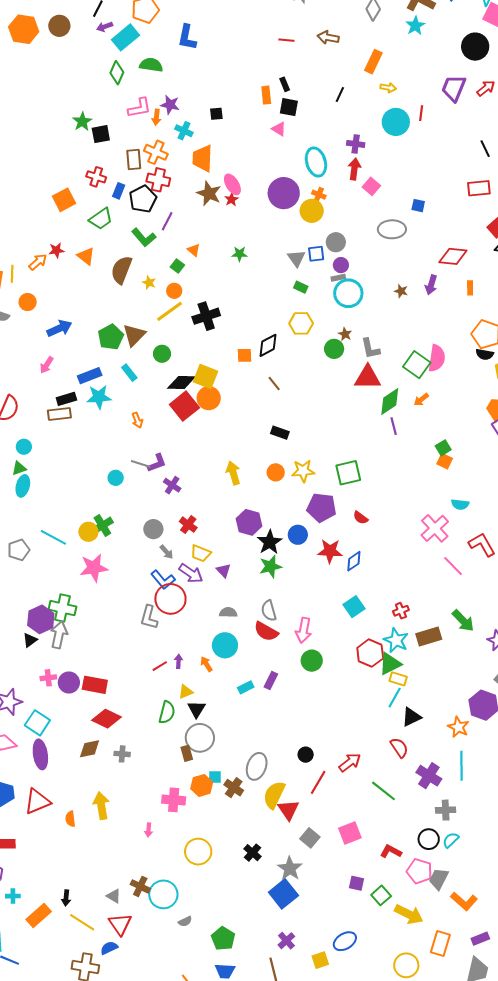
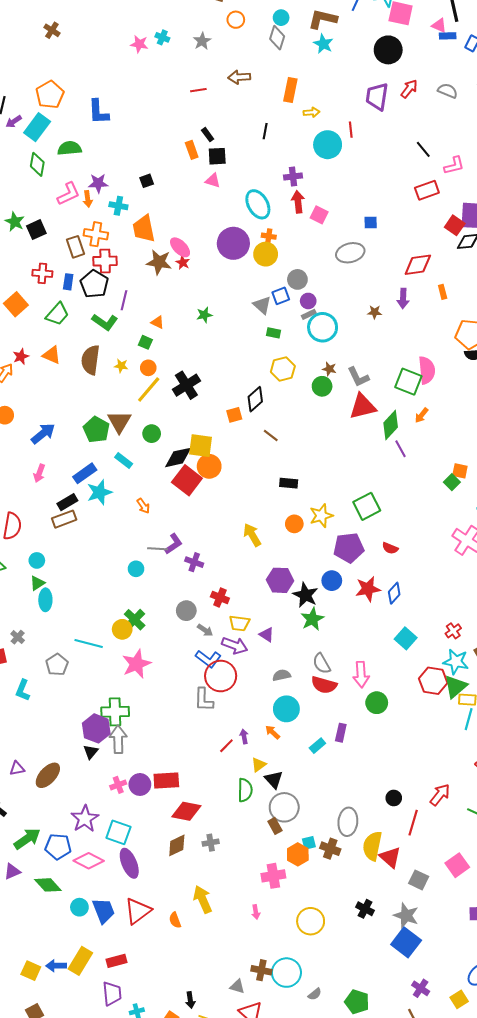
green square: (443, 448) -> (452, 482), moved

